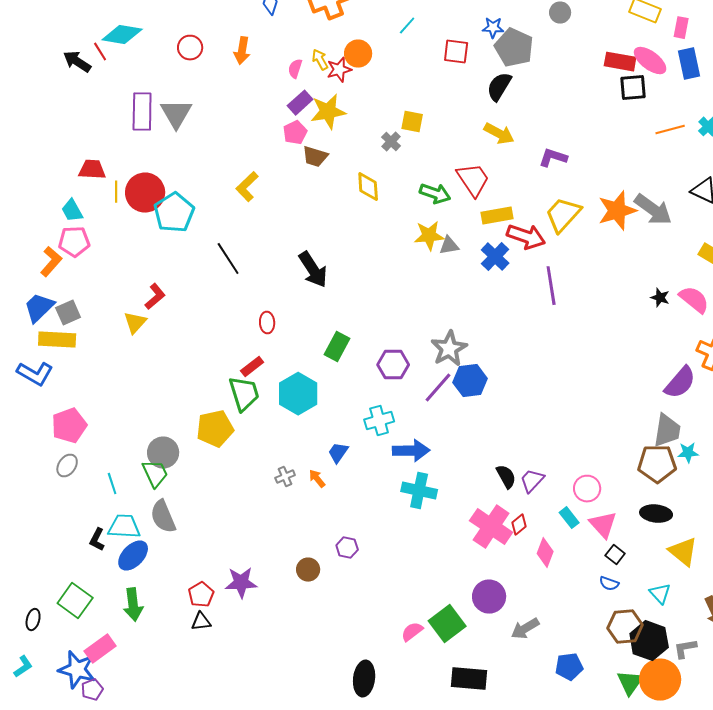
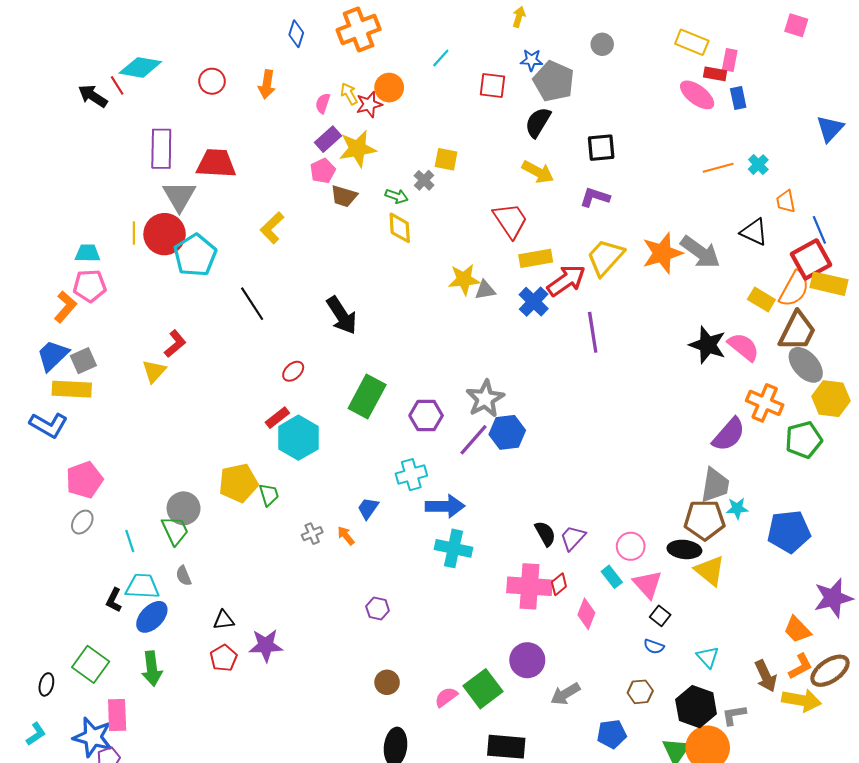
red rectangle: (620, 62) -> (715, 74), moved, size x0.7
blue rectangle: (689, 64) -> (738, 98), size x0.7
black square: (633, 88) -> (601, 148), moved
gray triangle: (176, 114) -> (179, 196), moved
red trapezoid: (92, 170) -> (216, 163), moved, size x1.4
green arrow: (435, 194) -> (397, 196), moved, size x0.7
cyan trapezoid: (72, 211) -> (88, 253), turned 120
red arrow: (526, 237) -> (566, 281), turned -54
black star: (660, 298) -> (708, 345), size x1.8
red ellipse: (267, 323) -> (293, 371), turned 50
green rectangle: (337, 347) -> (367, 397), size x1.4
green trapezoid: (244, 394) -> (269, 495), moved, size x0.6
cyan hexagon: (298, 394) -> (298, 438), moved
black ellipse: (656, 514) -> (684, 549), moved
gray semicircle: (163, 517) -> (184, 576), size x0.6
pink cross: (491, 527) -> (529, 586), turned -30
yellow triangle: (683, 552) -> (710, 571), moved
brown circle: (308, 570) -> (387, 682), moved
black triangle: (201, 622) -> (224, 620), moved
brown hexagon: (625, 627) -> (640, 692), moved, size x0.7
pink rectangle: (100, 649) -> (117, 715), turned -56

